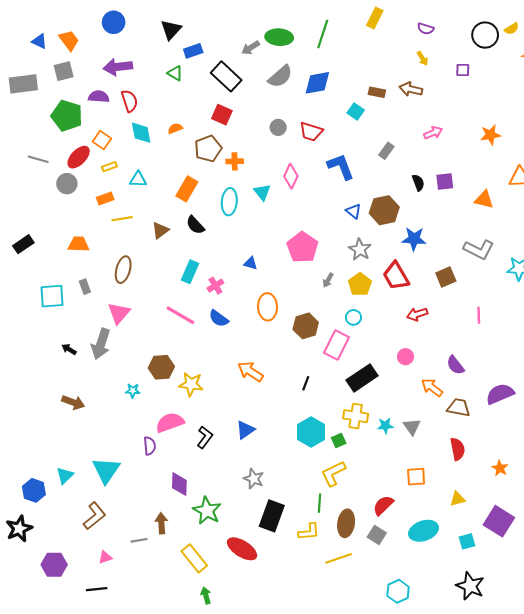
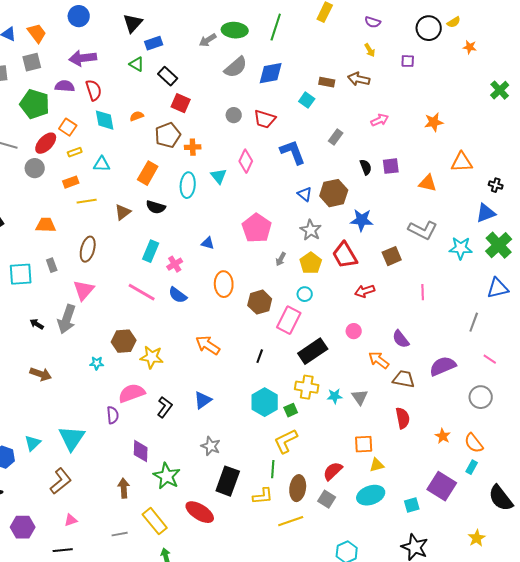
black rectangle: (226, 76) -> (168, 76), moved, size x0.7
black semicircle: (195, 225) -> (156, 207), turned -30
yellow triangle: (458, 499) -> (377, 465), moved
gray line: (139, 540) -> (120, 534), moved

